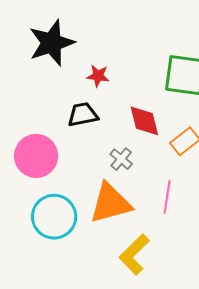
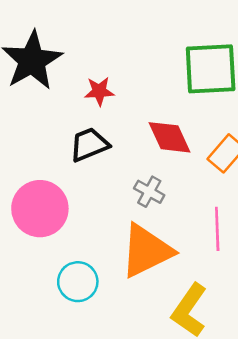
cyan circle: (54, 217) -> (78, 282), size x0.7

